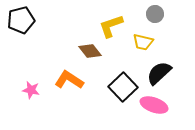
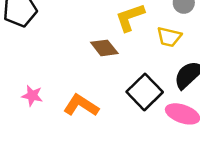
orange L-shape: (69, 80) -> (81, 105), moved

